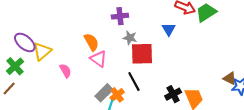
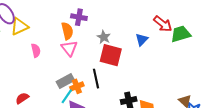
purple cross: (120, 16) -> (79, 17), moved

